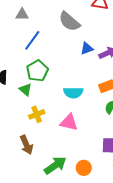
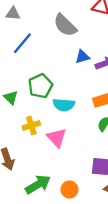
green pentagon: (37, 71) -> (40, 86), moved
yellow cross: (37, 114) -> (31, 126), moved
pink triangle: (69, 122) -> (57, 138), turned 30

